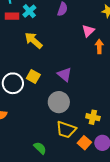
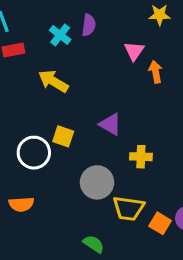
cyan cross: (29, 11) -> (60, 35), moved
gray circle: (59, 102) -> (97, 182), moved
yellow cross: (93, 117) -> (141, 157), moved

